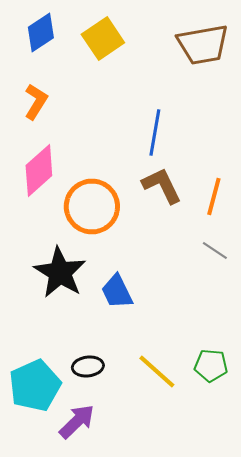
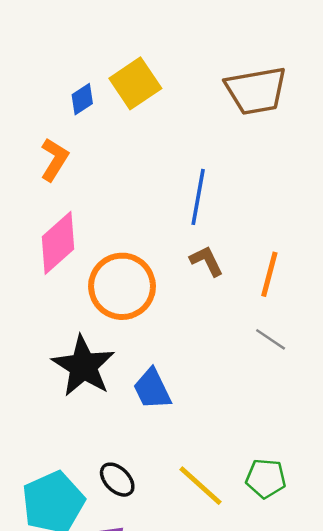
blue diamond: (41, 32) -> (82, 99), moved, size x0.7
brown L-shape: (162, 186) -> (207, 261), size x0.7
black ellipse: (88, 366) -> (117, 480), turned 52

